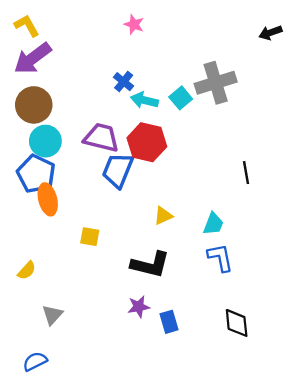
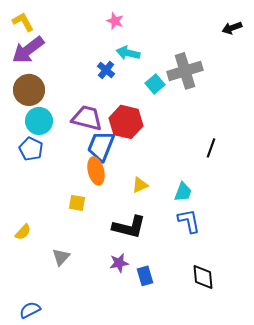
cyan arrow: (145, 100) -> (128, 53), moved
black line: (246, 173) -> (211, 148), turned 30
blue pentagon: (36, 174) -> (31, 149), size x0.7
orange ellipse: (48, 199) -> (96, 171), moved
gray triangle: (52, 315) -> (61, 257), moved

